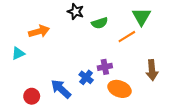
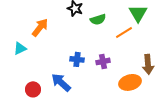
orange arrow: (39, 31) -> (40, 27), turned -36
blue cross: (86, 77) -> (77, 59), moved, turned -32
orange ellipse: (120, 89) -> (130, 82), moved, turned -35

